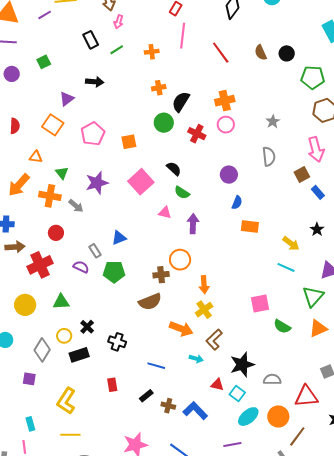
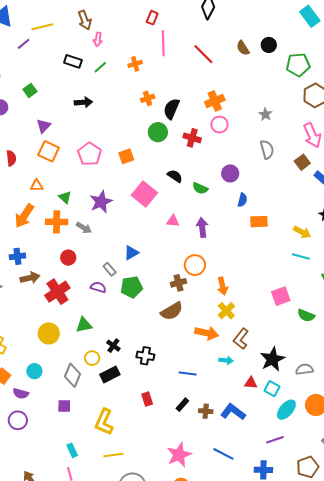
black rectangle: (91, 40) -> (73, 61), turned -36
purple triangle: (67, 99) -> (44, 126), moved
green semicircle: (182, 193) -> (200, 188), moved

